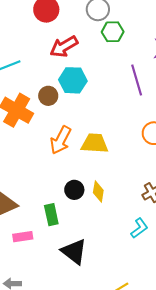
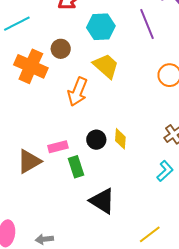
cyan hexagon: (73, 80) -> (101, 27), moved
yellow trapezoid: (95, 143) -> (106, 66), moved, turned 44
pink rectangle: (23, 237) -> (58, 147), moved

